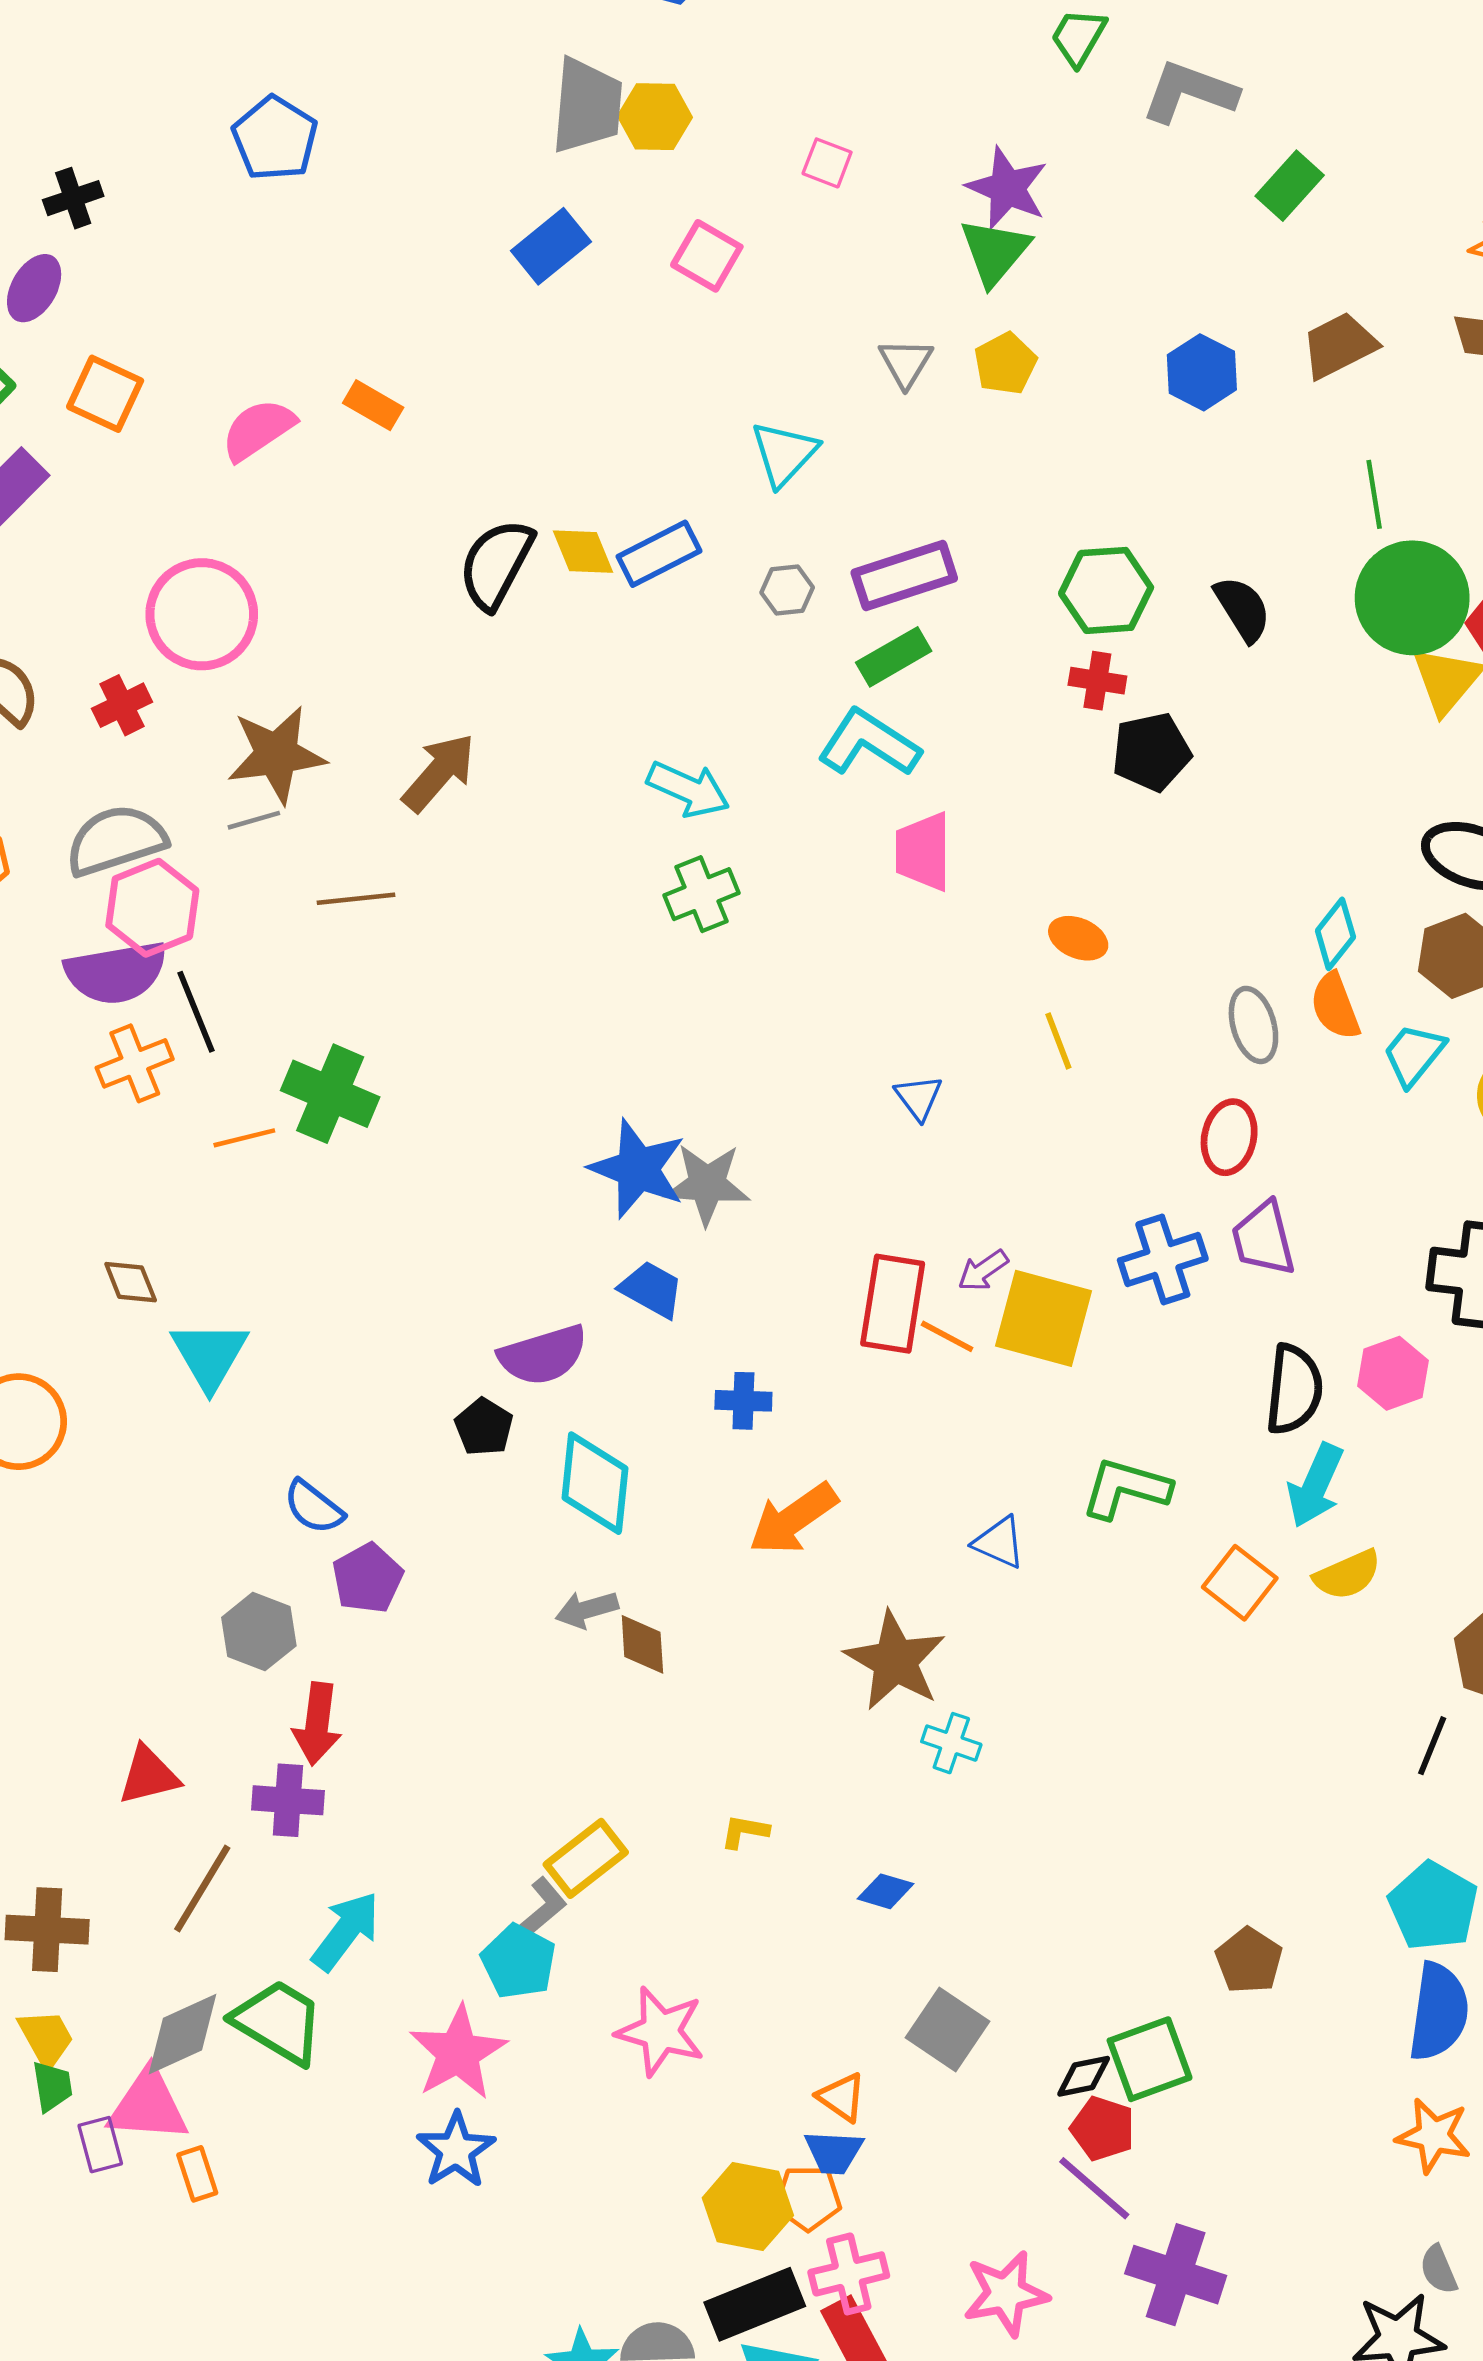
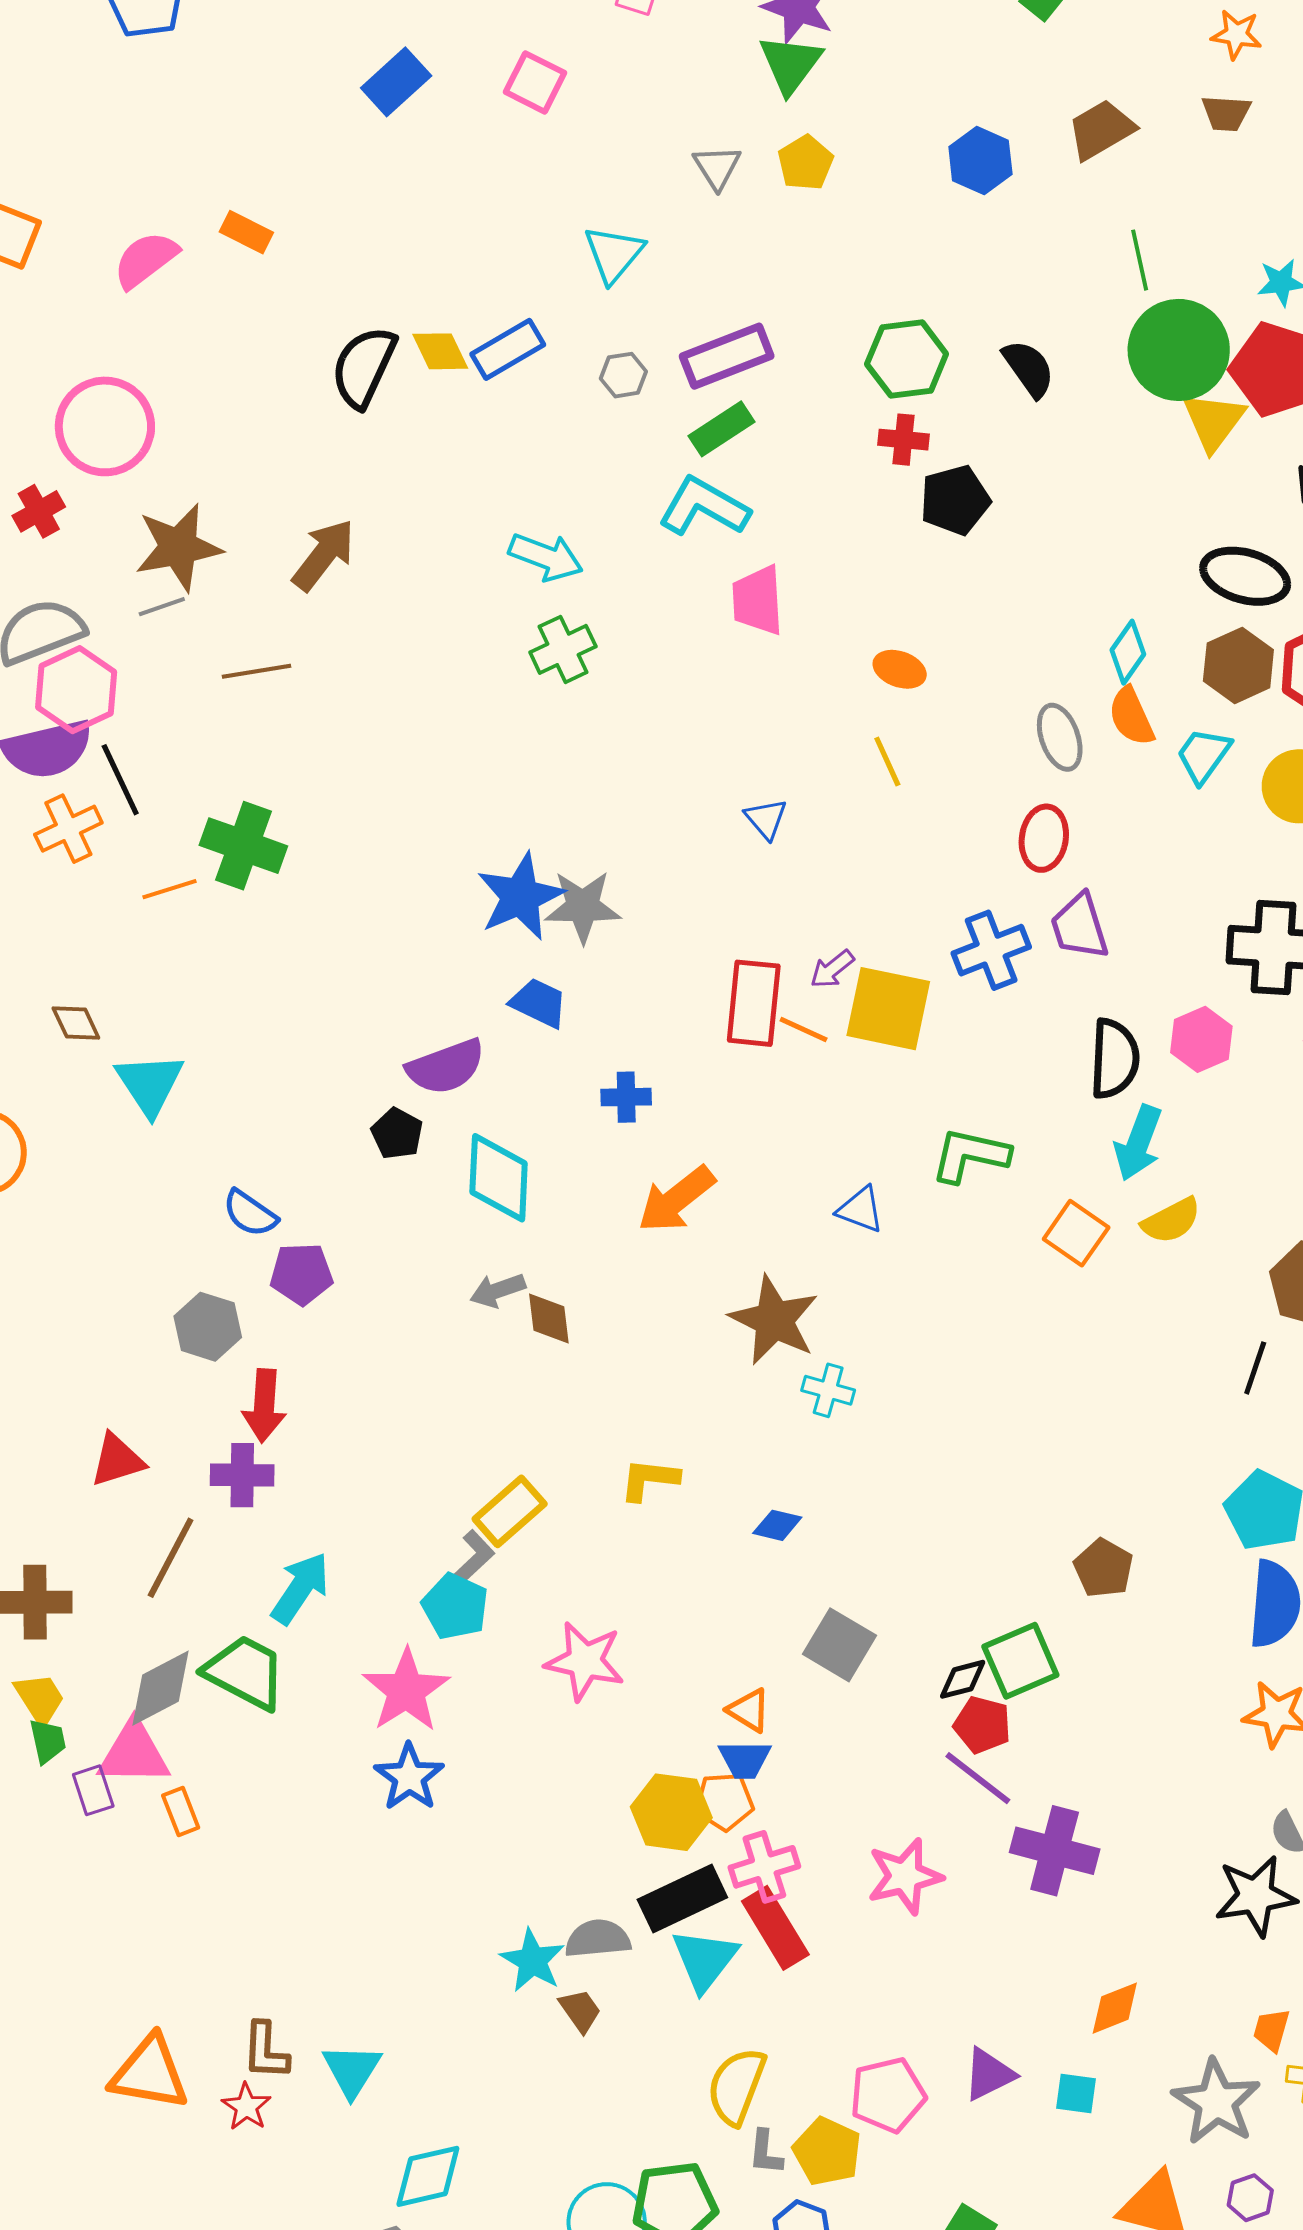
blue star: (638, 1169) -> (520, 897), turned 30
purple pentagon: (368, 1578) -> (301, 1274), turned 30
yellow L-shape: (745, 1831) -> (649, 1479), size x1.4

